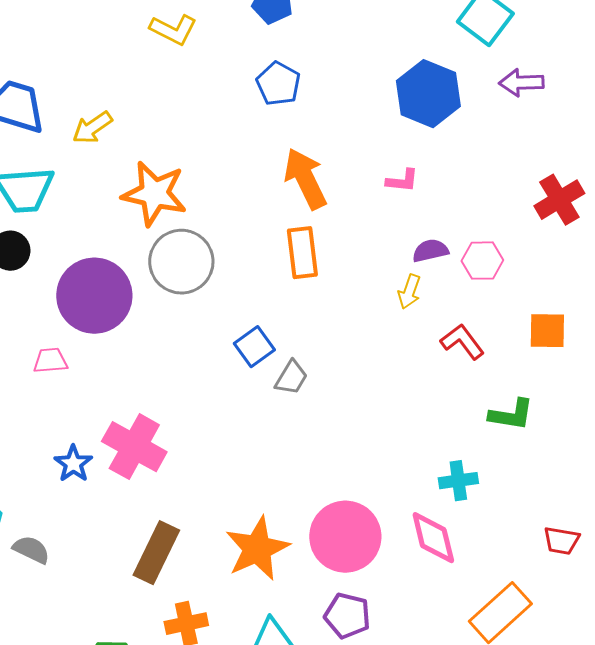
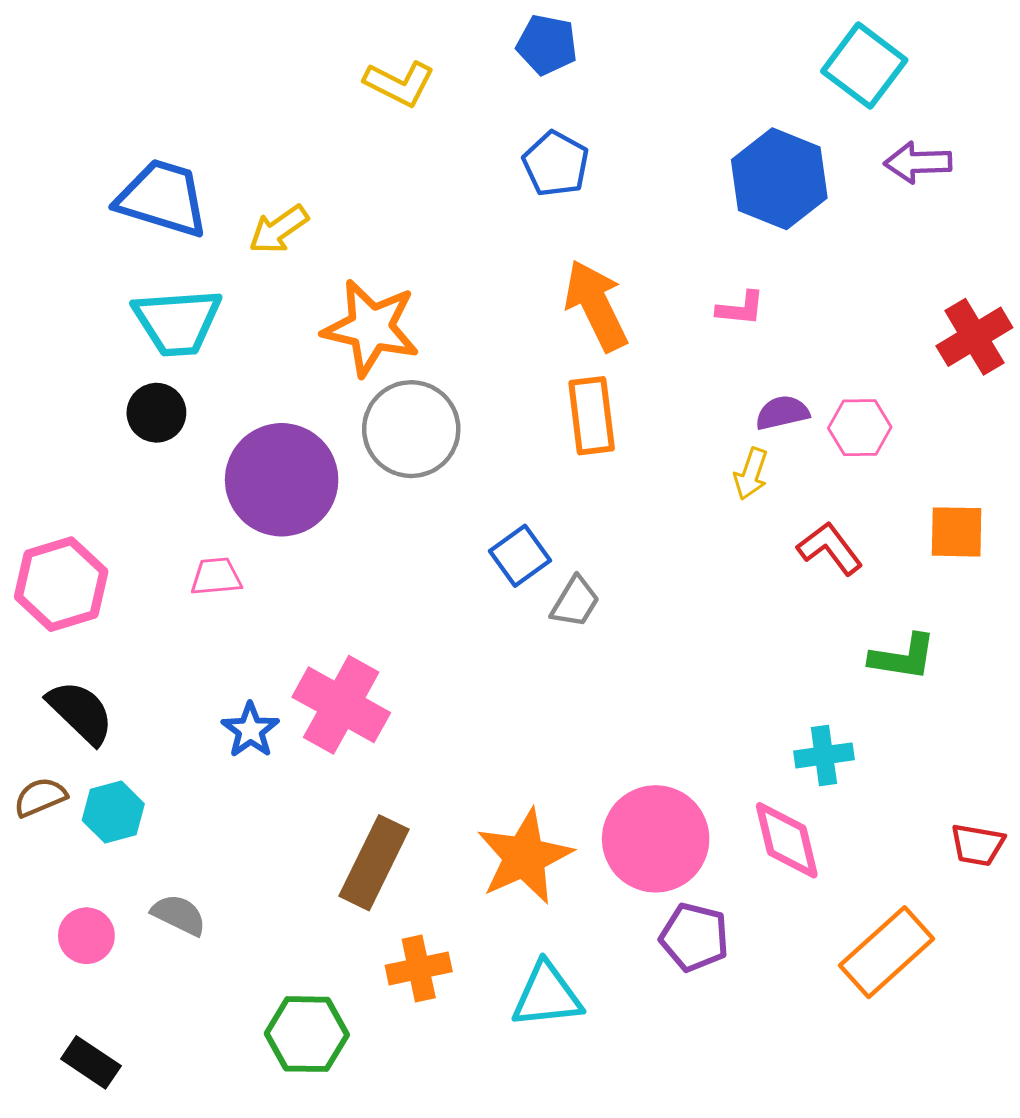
gray semicircle: (31, 550) -> (179, 915), moved
purple pentagon: (347, 616) -> (694, 937), moved

